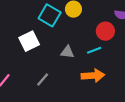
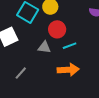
red circle: (105, 31) -> (57, 29), moved

